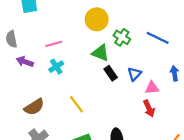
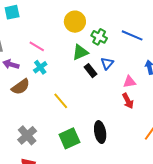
pink line: (54, 44) -> (37, 46), turned 49
green triangle: (100, 53) -> (80, 52), turned -42
blue triangle: (134, 74) -> (107, 63), moved
brown semicircle: (34, 107) -> (21, 87), moved

